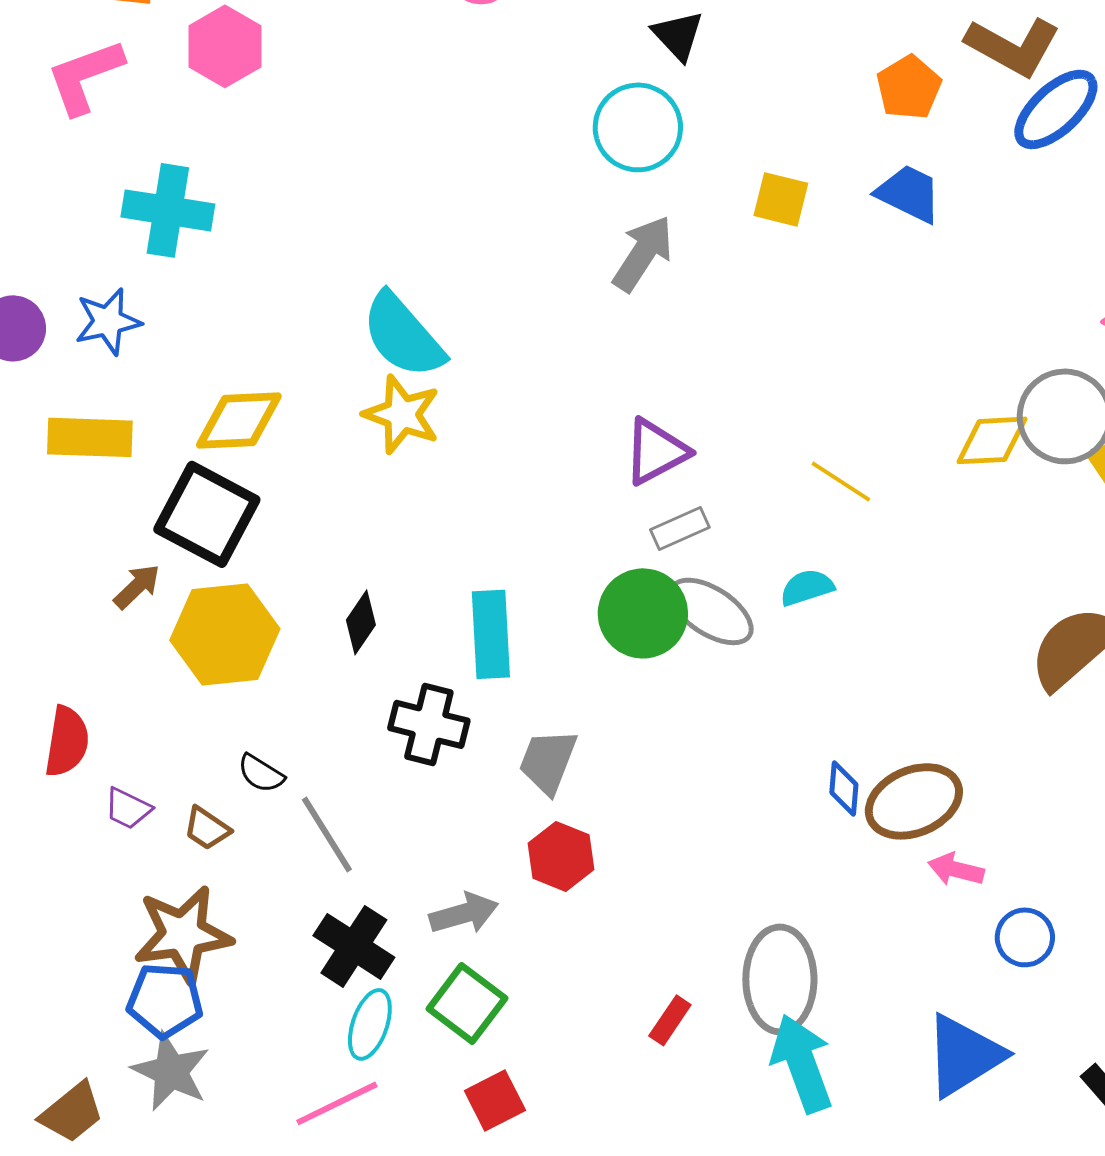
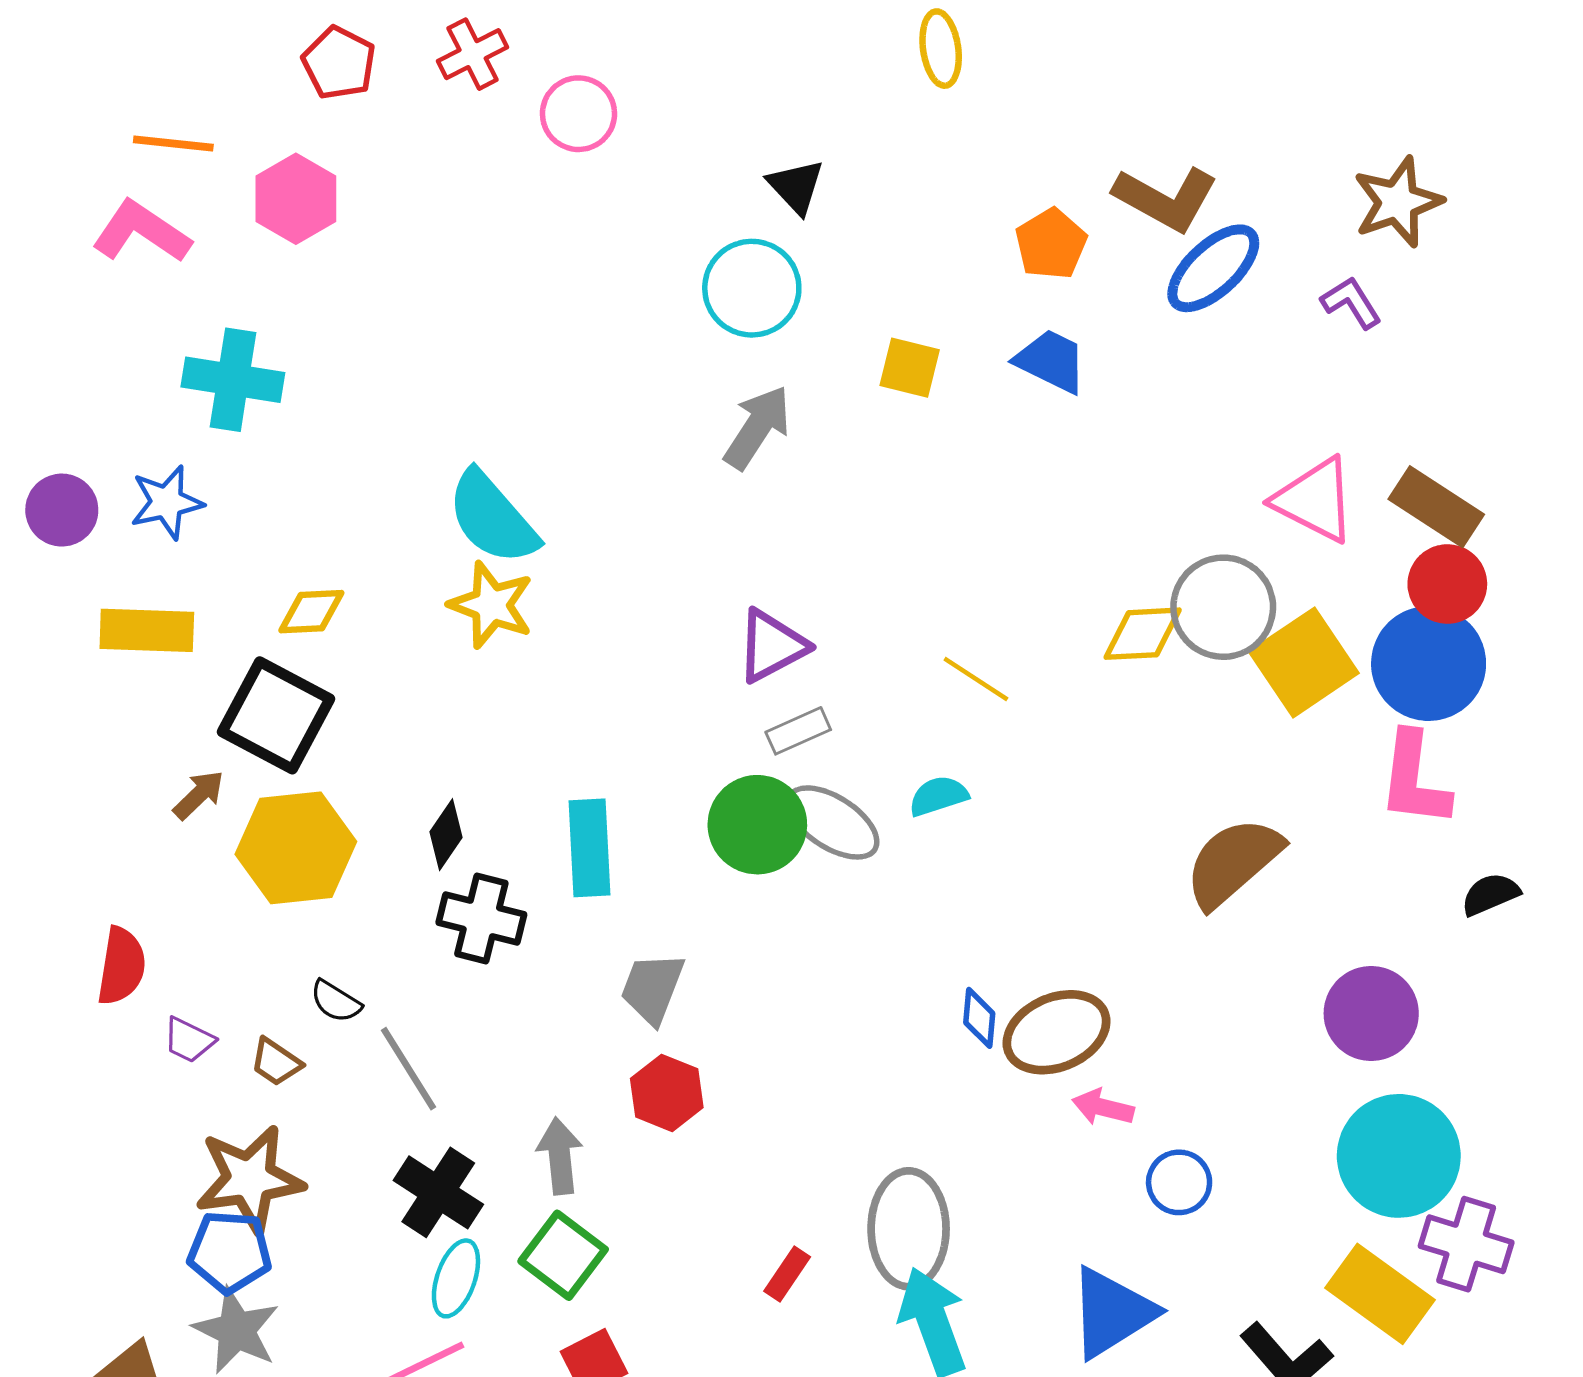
pink L-shape: (85, 76) -> (141, 232), turned 54
yellow diamond: (239, 420) -> (311, 612), size x0.7
black cross: (429, 724) -> (481, 919), moved
gray arrow: (464, 913) -> (560, 1156), turned -80

